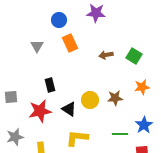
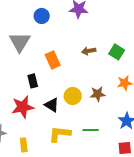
orange rectangle: (70, 43) -> (53, 60), moved
gray triangle: (37, 46) -> (20, 42), size x1.6
green line: (120, 134) -> (91, 130), moved

